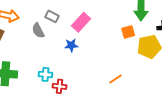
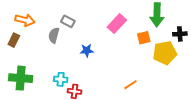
pink rectangle: (81, 22) -> (117, 24), moved
gray semicircle: (38, 31) -> (54, 35), turned 42

